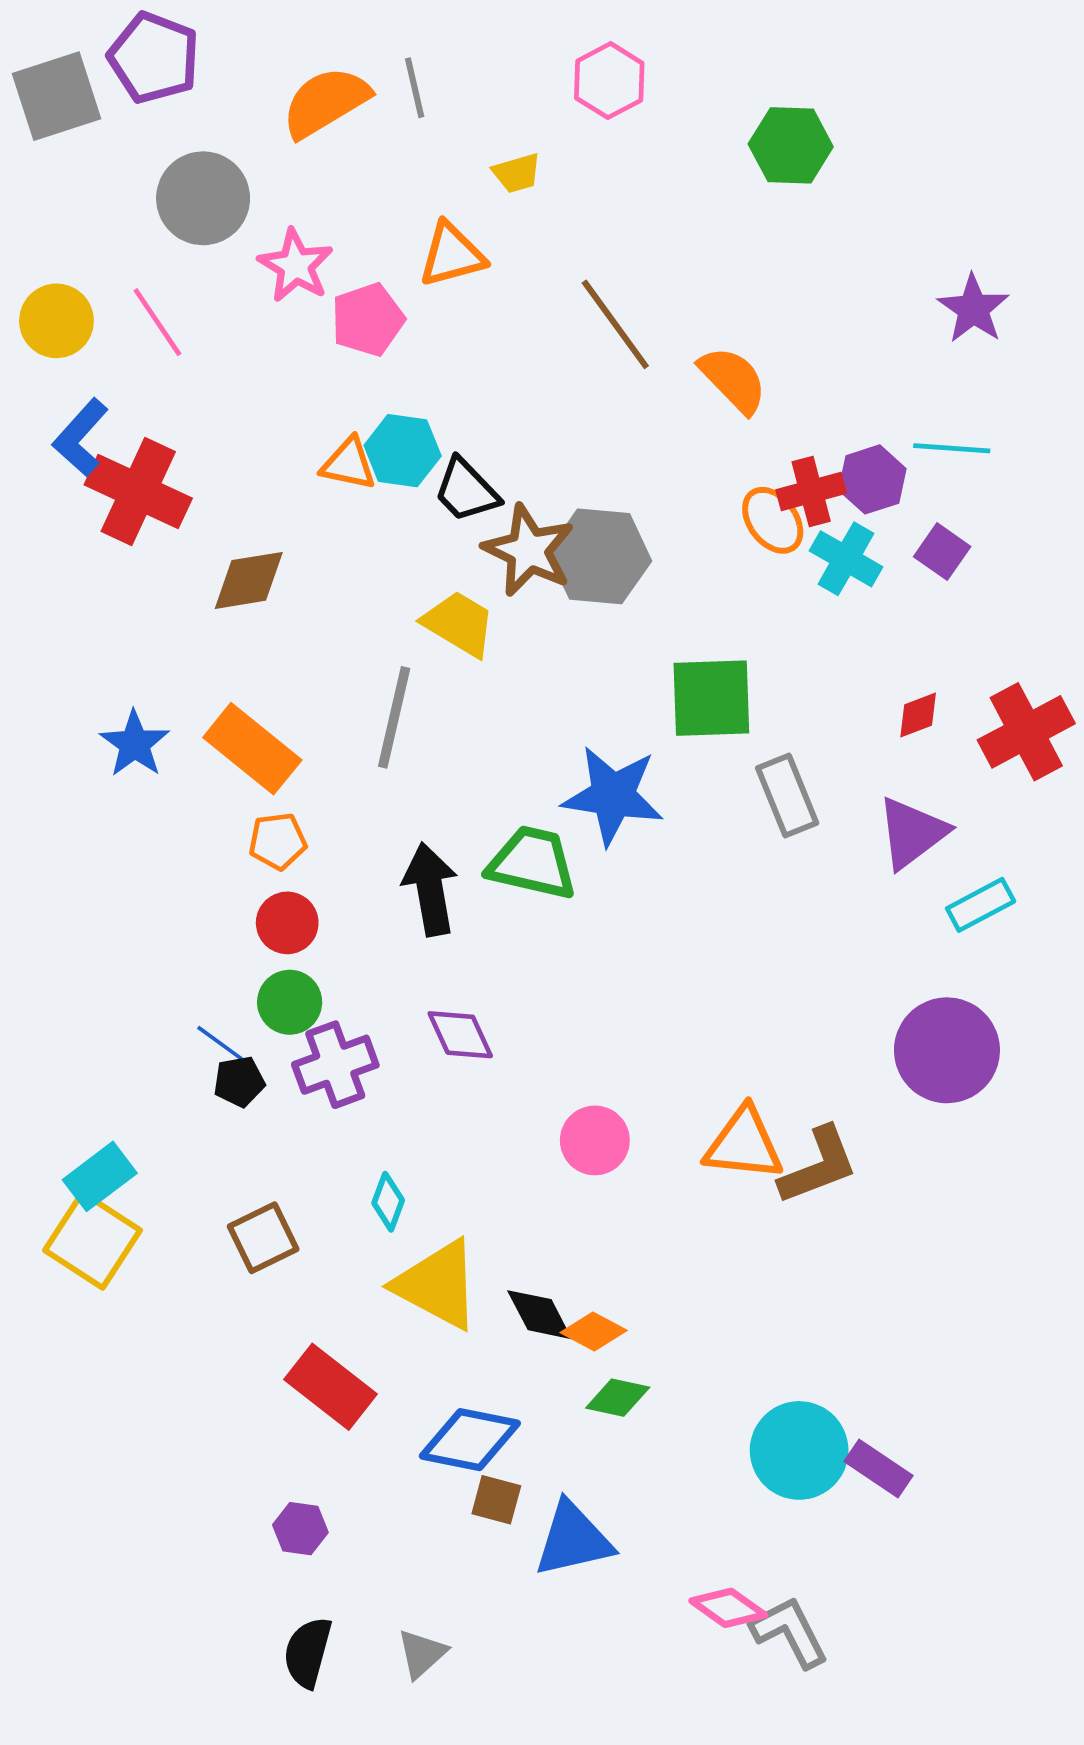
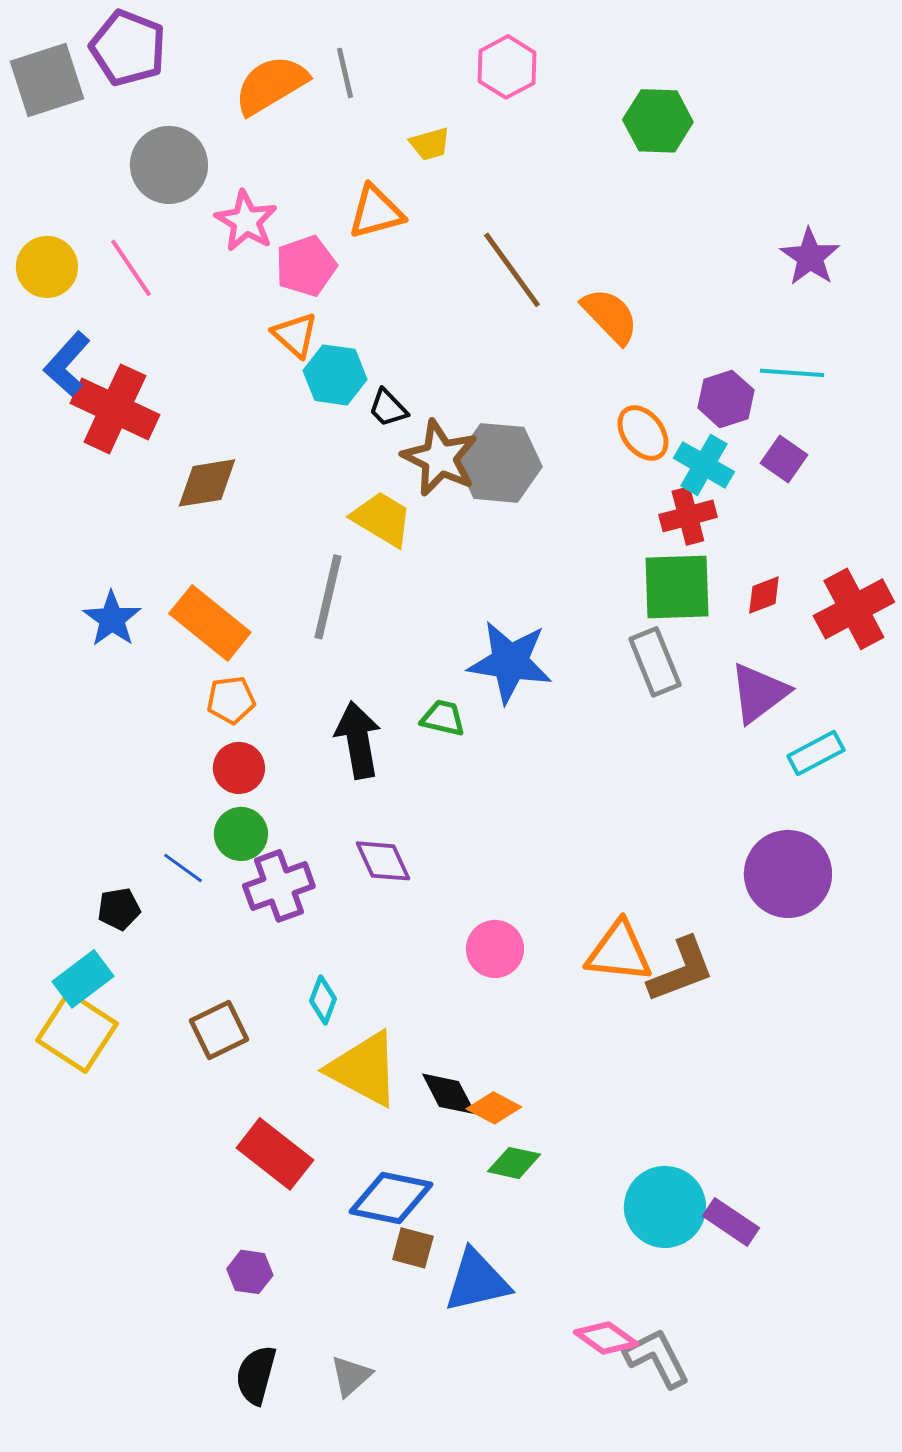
orange triangle: (348, 464) -> (295, 335), moved, turned 30
black trapezoid: (466, 490) -> (388, 408), size x0.7
red cross: (811, 492) -> (688, 516), moved
green square: (711, 698) -> (677, 587), moved
green trapezoid: (532, 863) -> (443, 718), size x0.6
black pentagon: (239, 1082) -> (119, 909), moved

